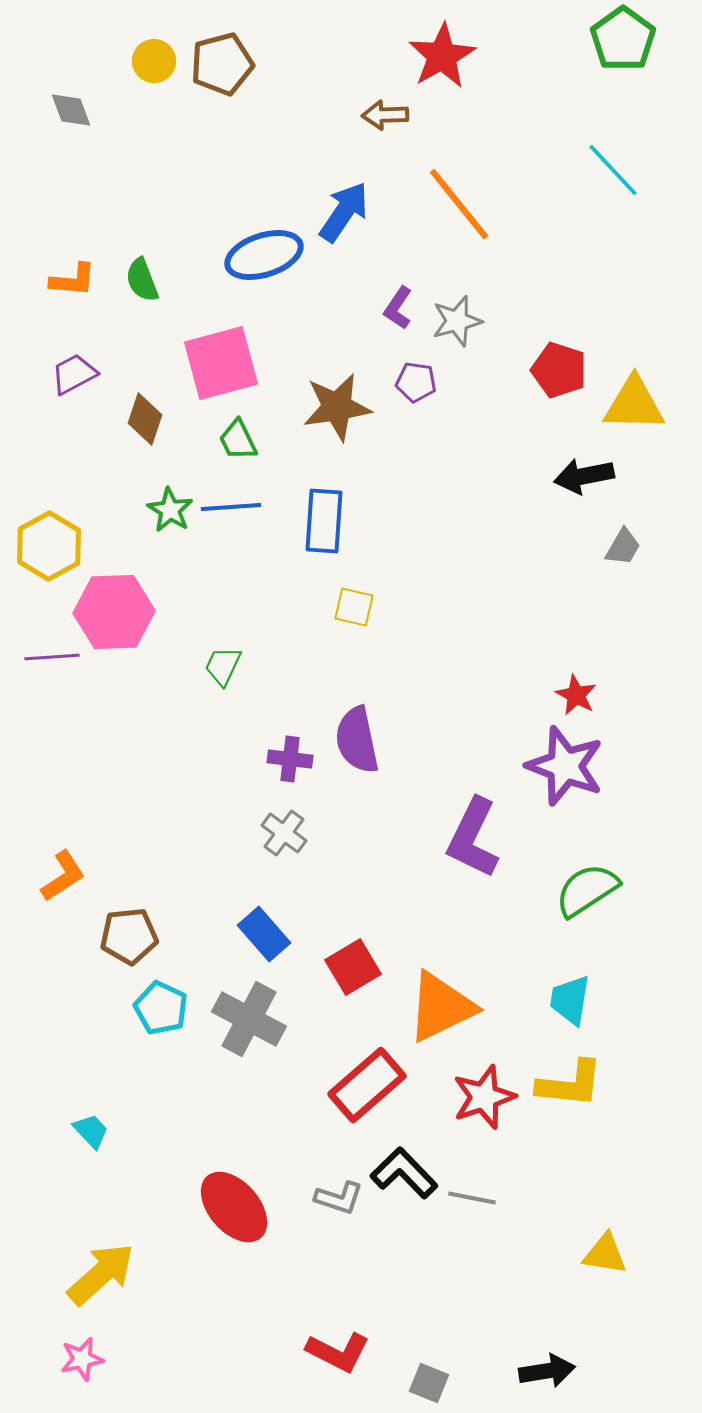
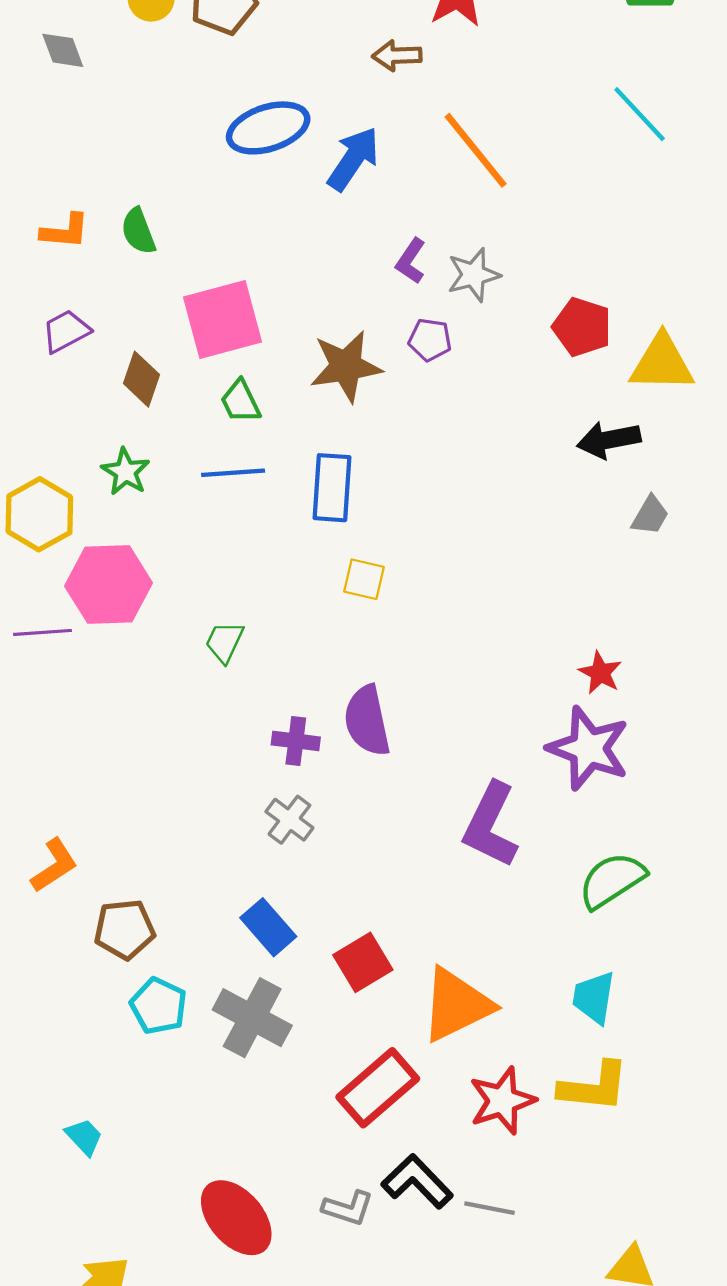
blue ellipse: (264, 255) -> (268, 128), moved
green star: (170, 510) -> (126, 472), moved

